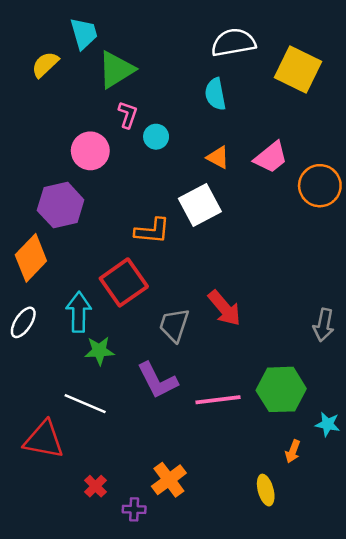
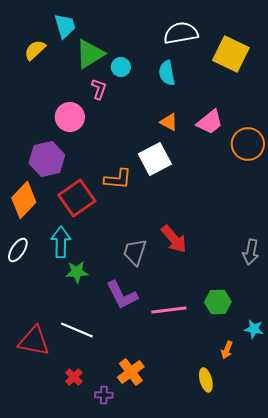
cyan circle: (156, 137) -> (121, 67), moved
red square: (124, 282) -> (77, 198), moved
green hexagon: (281, 389) -> (218, 302), size x0.7
white line: (85, 404) -> (77, 330), moved

